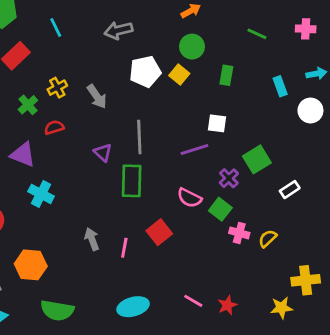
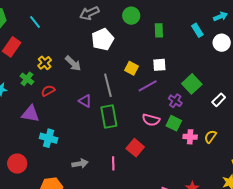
gray arrow: (118, 30) -> (89, 13), moved
yellow square: (179, 75) -> (132, 68), moved
gray arrow: (92, 239) -> (80, 164), moved, turned 112

